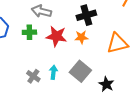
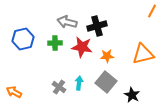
black cross: (86, 15) -> (97, 26), moved
orange star: (81, 37) -> (107, 56), moved

